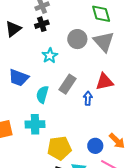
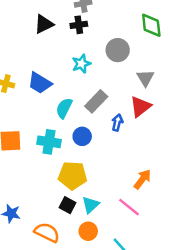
gray triangle: (104, 42) -> (145, 78), moved, size x0.7
red triangle: (104, 82) -> (140, 107), turned -36
orange arrow: (117, 141) -> (142, 179), turned -108
blue circle: (95, 146) -> (82, 136), moved

